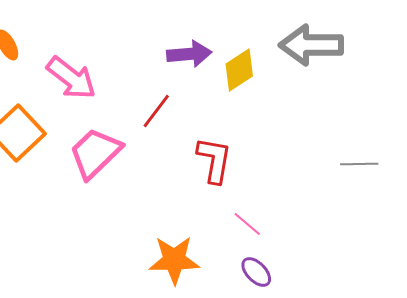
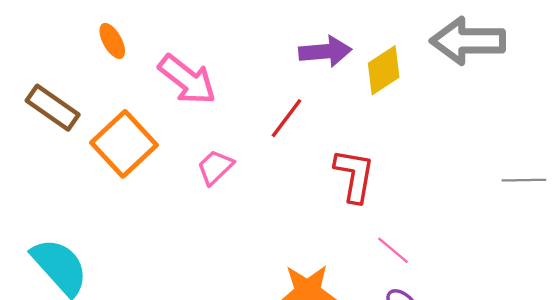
pink trapezoid: (95, 153) -> (215, 167), size x0.6

